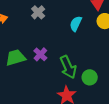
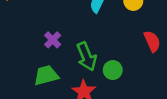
green trapezoid: (16, 58) -> (46, 75), moved

